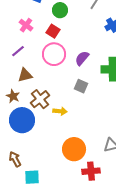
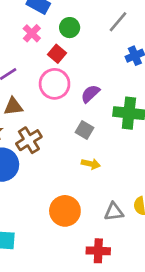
pink cross: (26, 25) -> (32, 33), moved
yellow arrow: (60, 111) -> (91, 164), moved
red cross: (91, 171) -> (98, 251), moved

